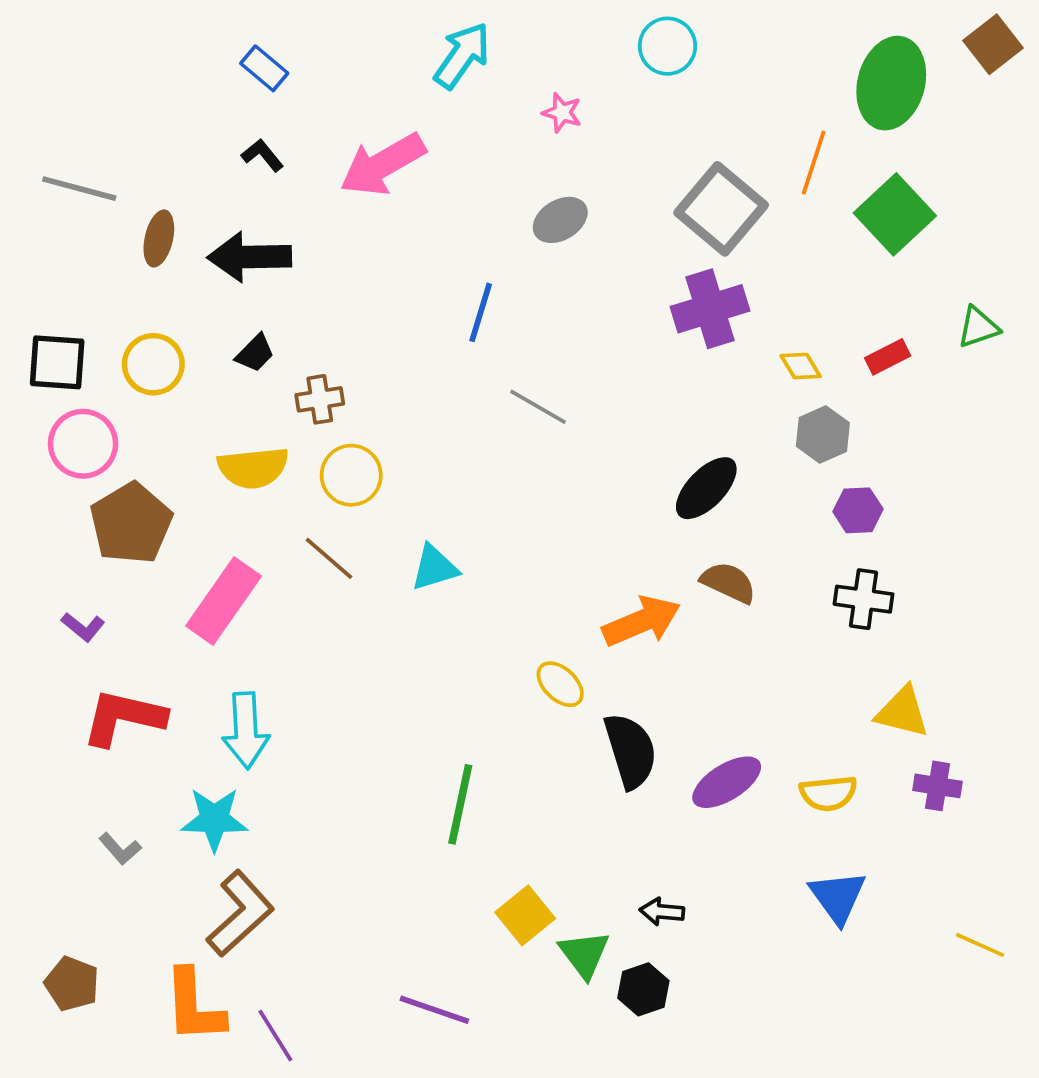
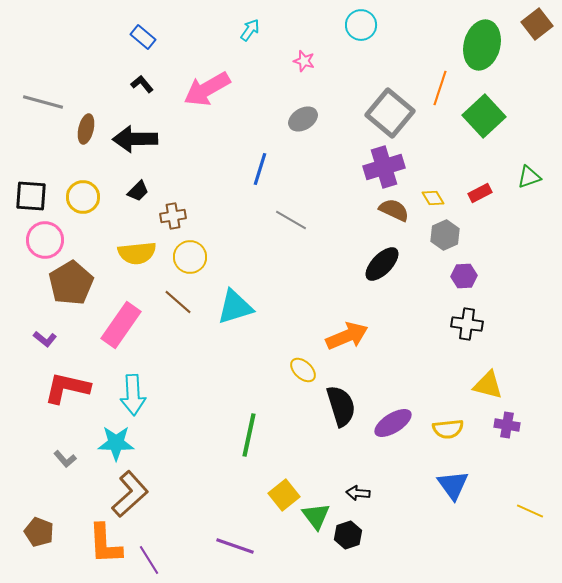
cyan arrow: (462, 55) -> (250, 30), size x0.6
cyan triangle: (434, 568) -> (235, 307), size x1.4
brown semicircle: (728, 582) -> (394, 210), moved

